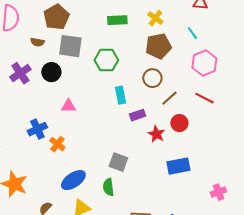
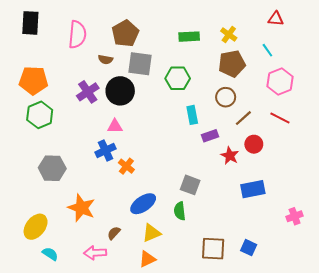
black circle: (51, 72) -> (120, 91), size x1.4
pink triangle: (68, 106) -> (115, 126), moved

